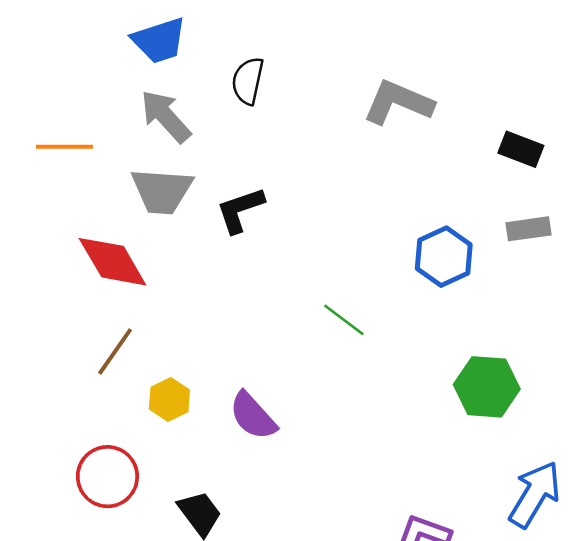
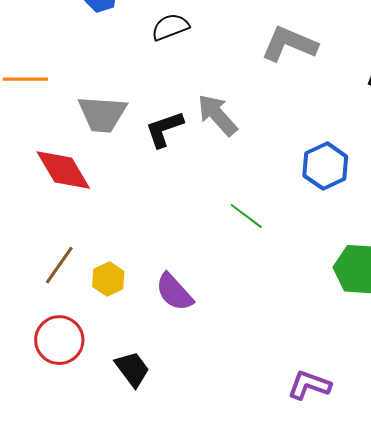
black semicircle: (248, 81) -> (170, 27), turned 57
gray arrow: (166, 116) -> (217, 115), moved
brown line: (115, 351) -> (59, 265), moved

